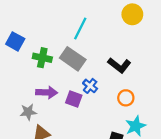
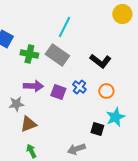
yellow circle: (132, 14) -> (122, 14), moved
blue cross: (90, 86) -> (79, 87), moved

